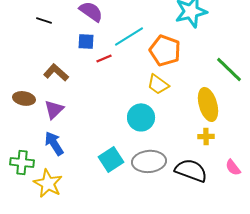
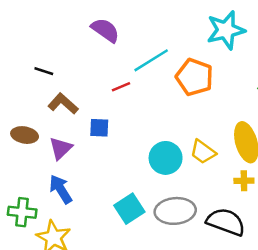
black line: (44, 20) -> (44, 71), moved
blue square: (86, 41) -> (99, 128), moved
yellow trapezoid: (158, 84) -> (203, 152), moved

